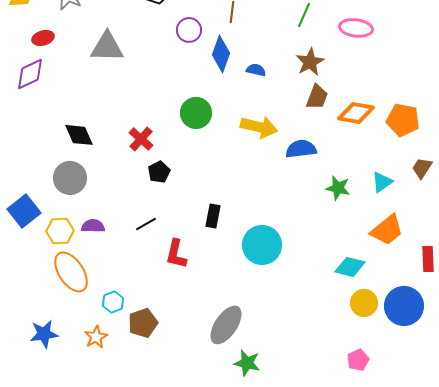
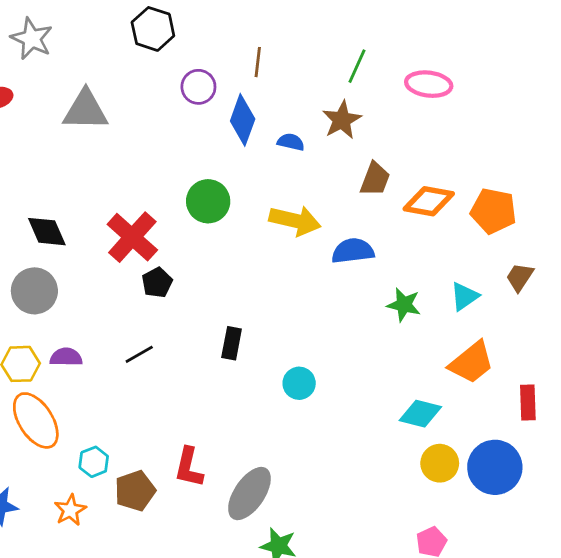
brown star: (310, 62) -> (342, 120), moved
red cross: (141, 139) -> (132, 237), size x1.5
cyan circle: (262, 245) -> (299, 383), size x0.6
red L-shape: (176, 254) -> (189, 467), moved

